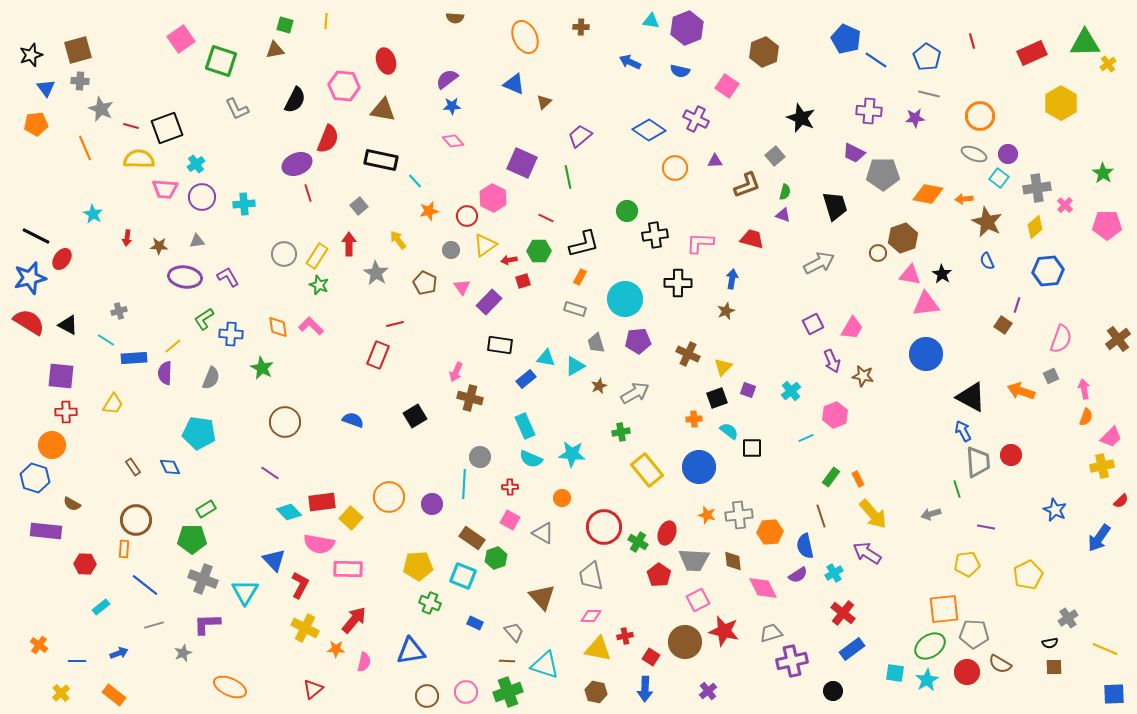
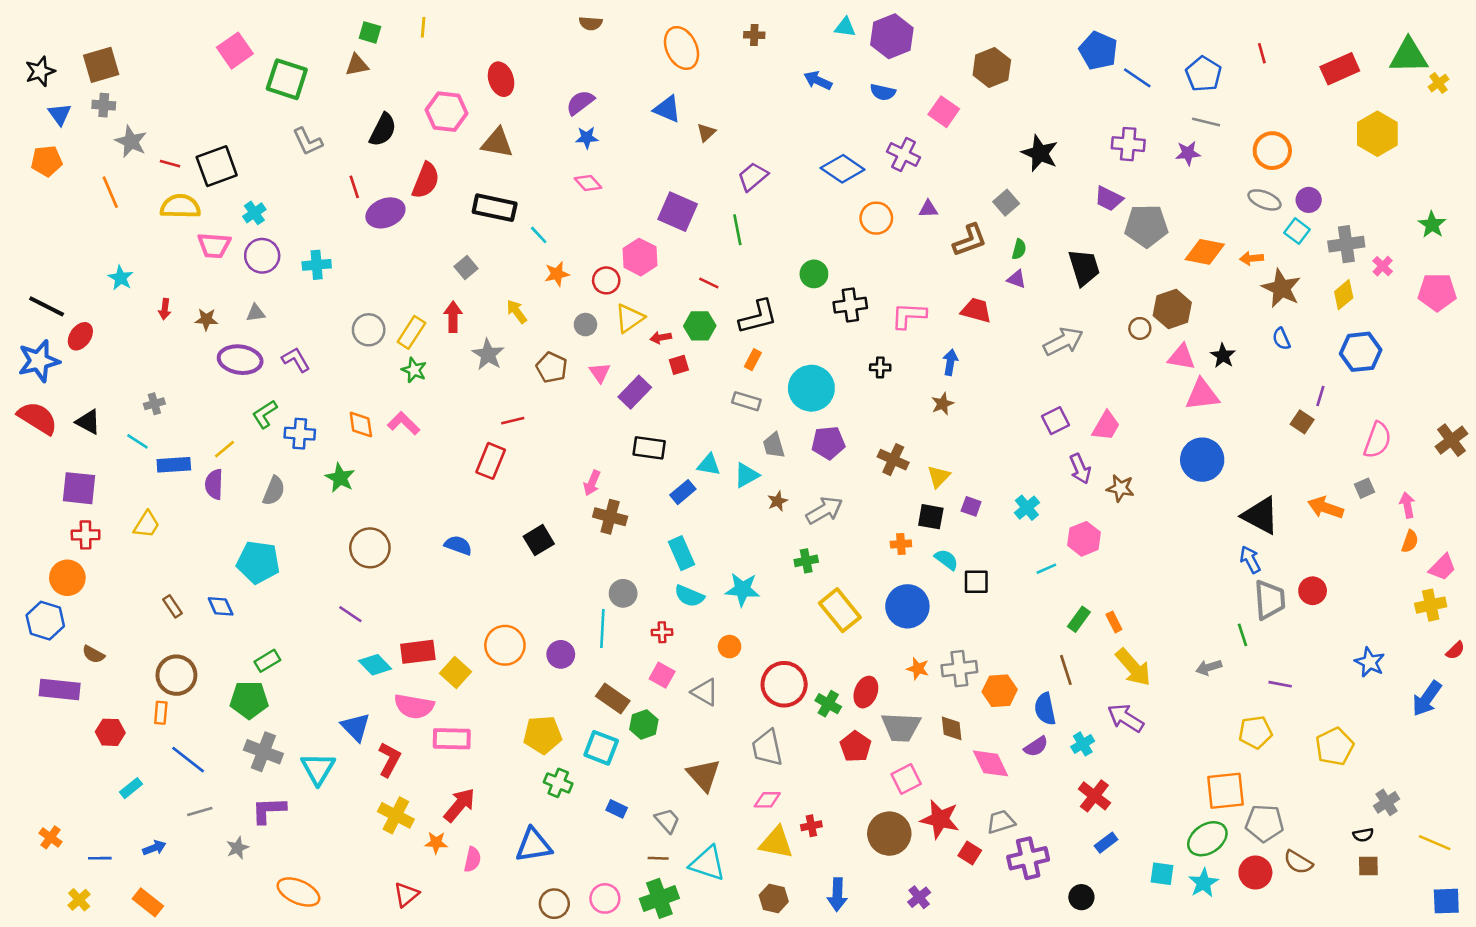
red line: (308, 193) -> (354, 187), moved
black cross: (678, 283) -> (880, 367), size x0.6
black square: (717, 398) -> (931, 517), turned 30
blue rectangle: (852, 649) -> (1106, 843), size x0.7
red square: (651, 657) -> (970, 853), moved

